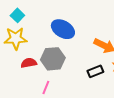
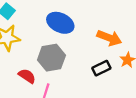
red semicircle: (29, 63) -> (27, 76), moved, turned 49

